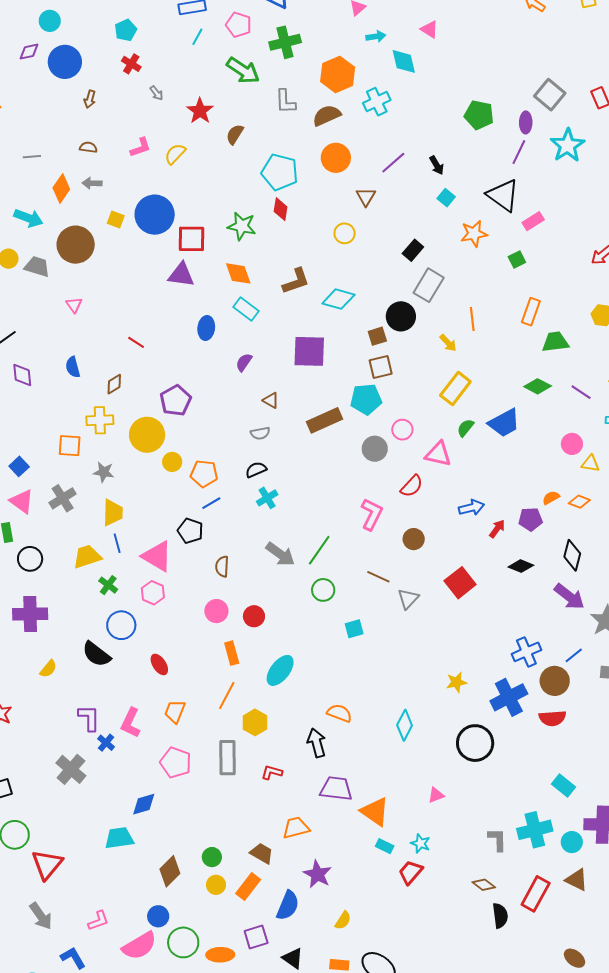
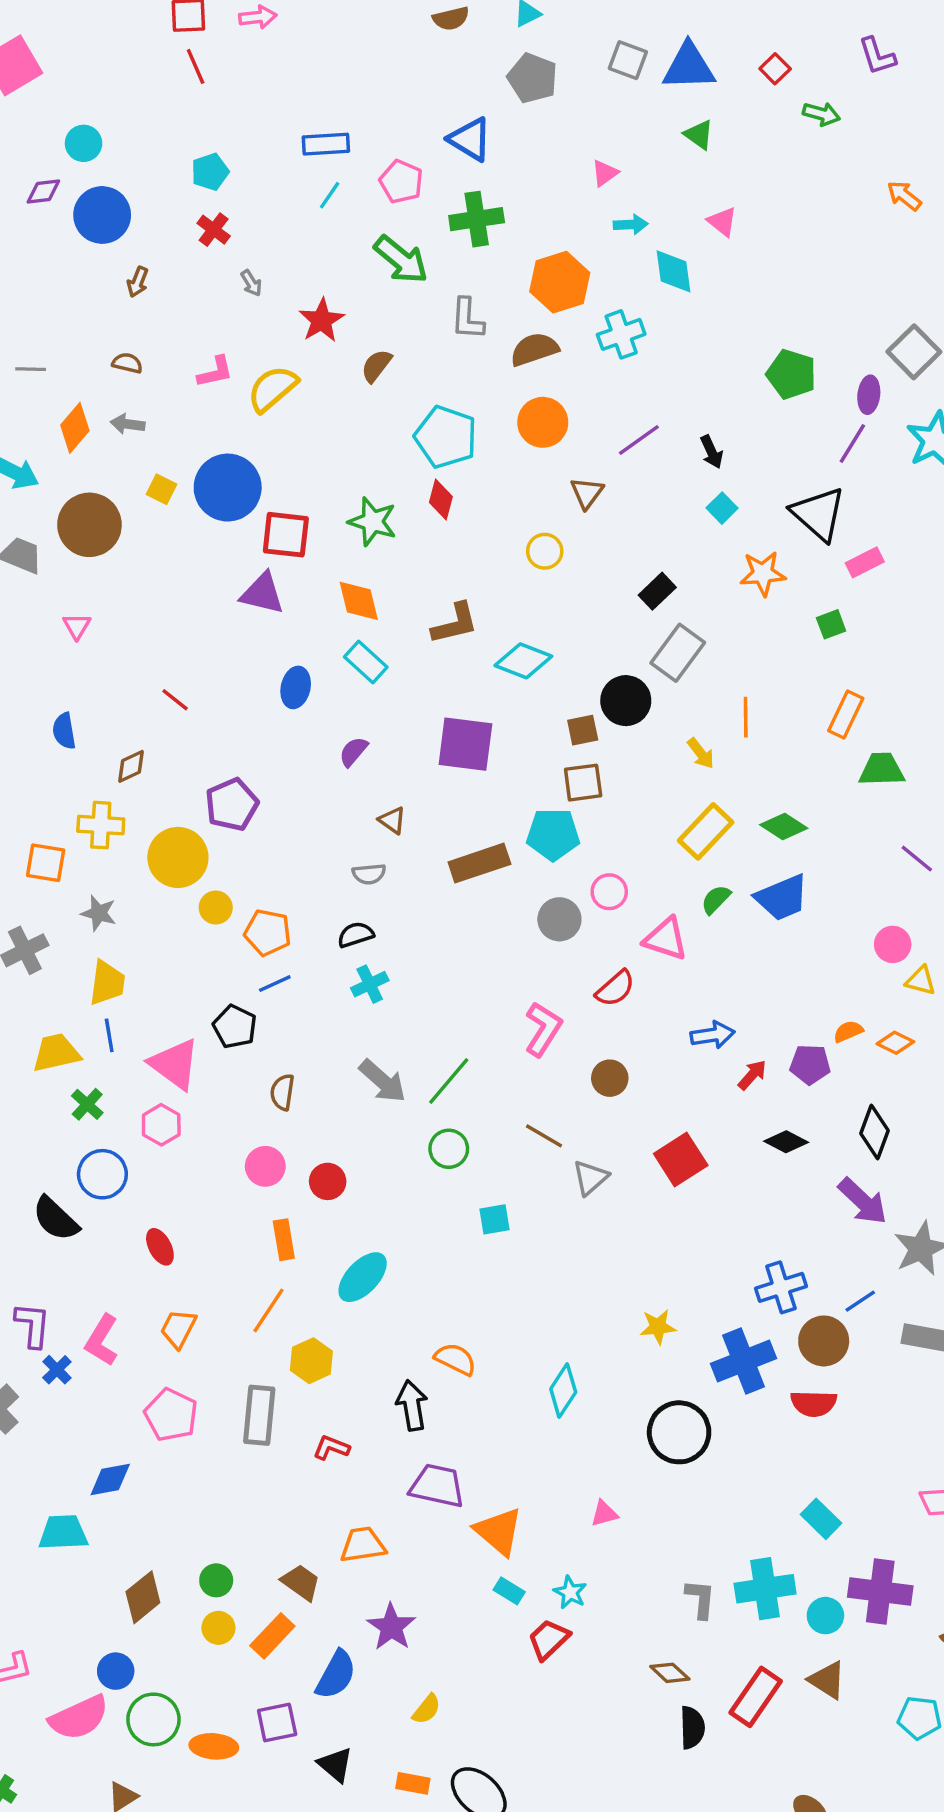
yellow semicircle: (175, 154) -> (272, 389), size x1.4
green diamond: (538, 386) -> (784, 826), moved

